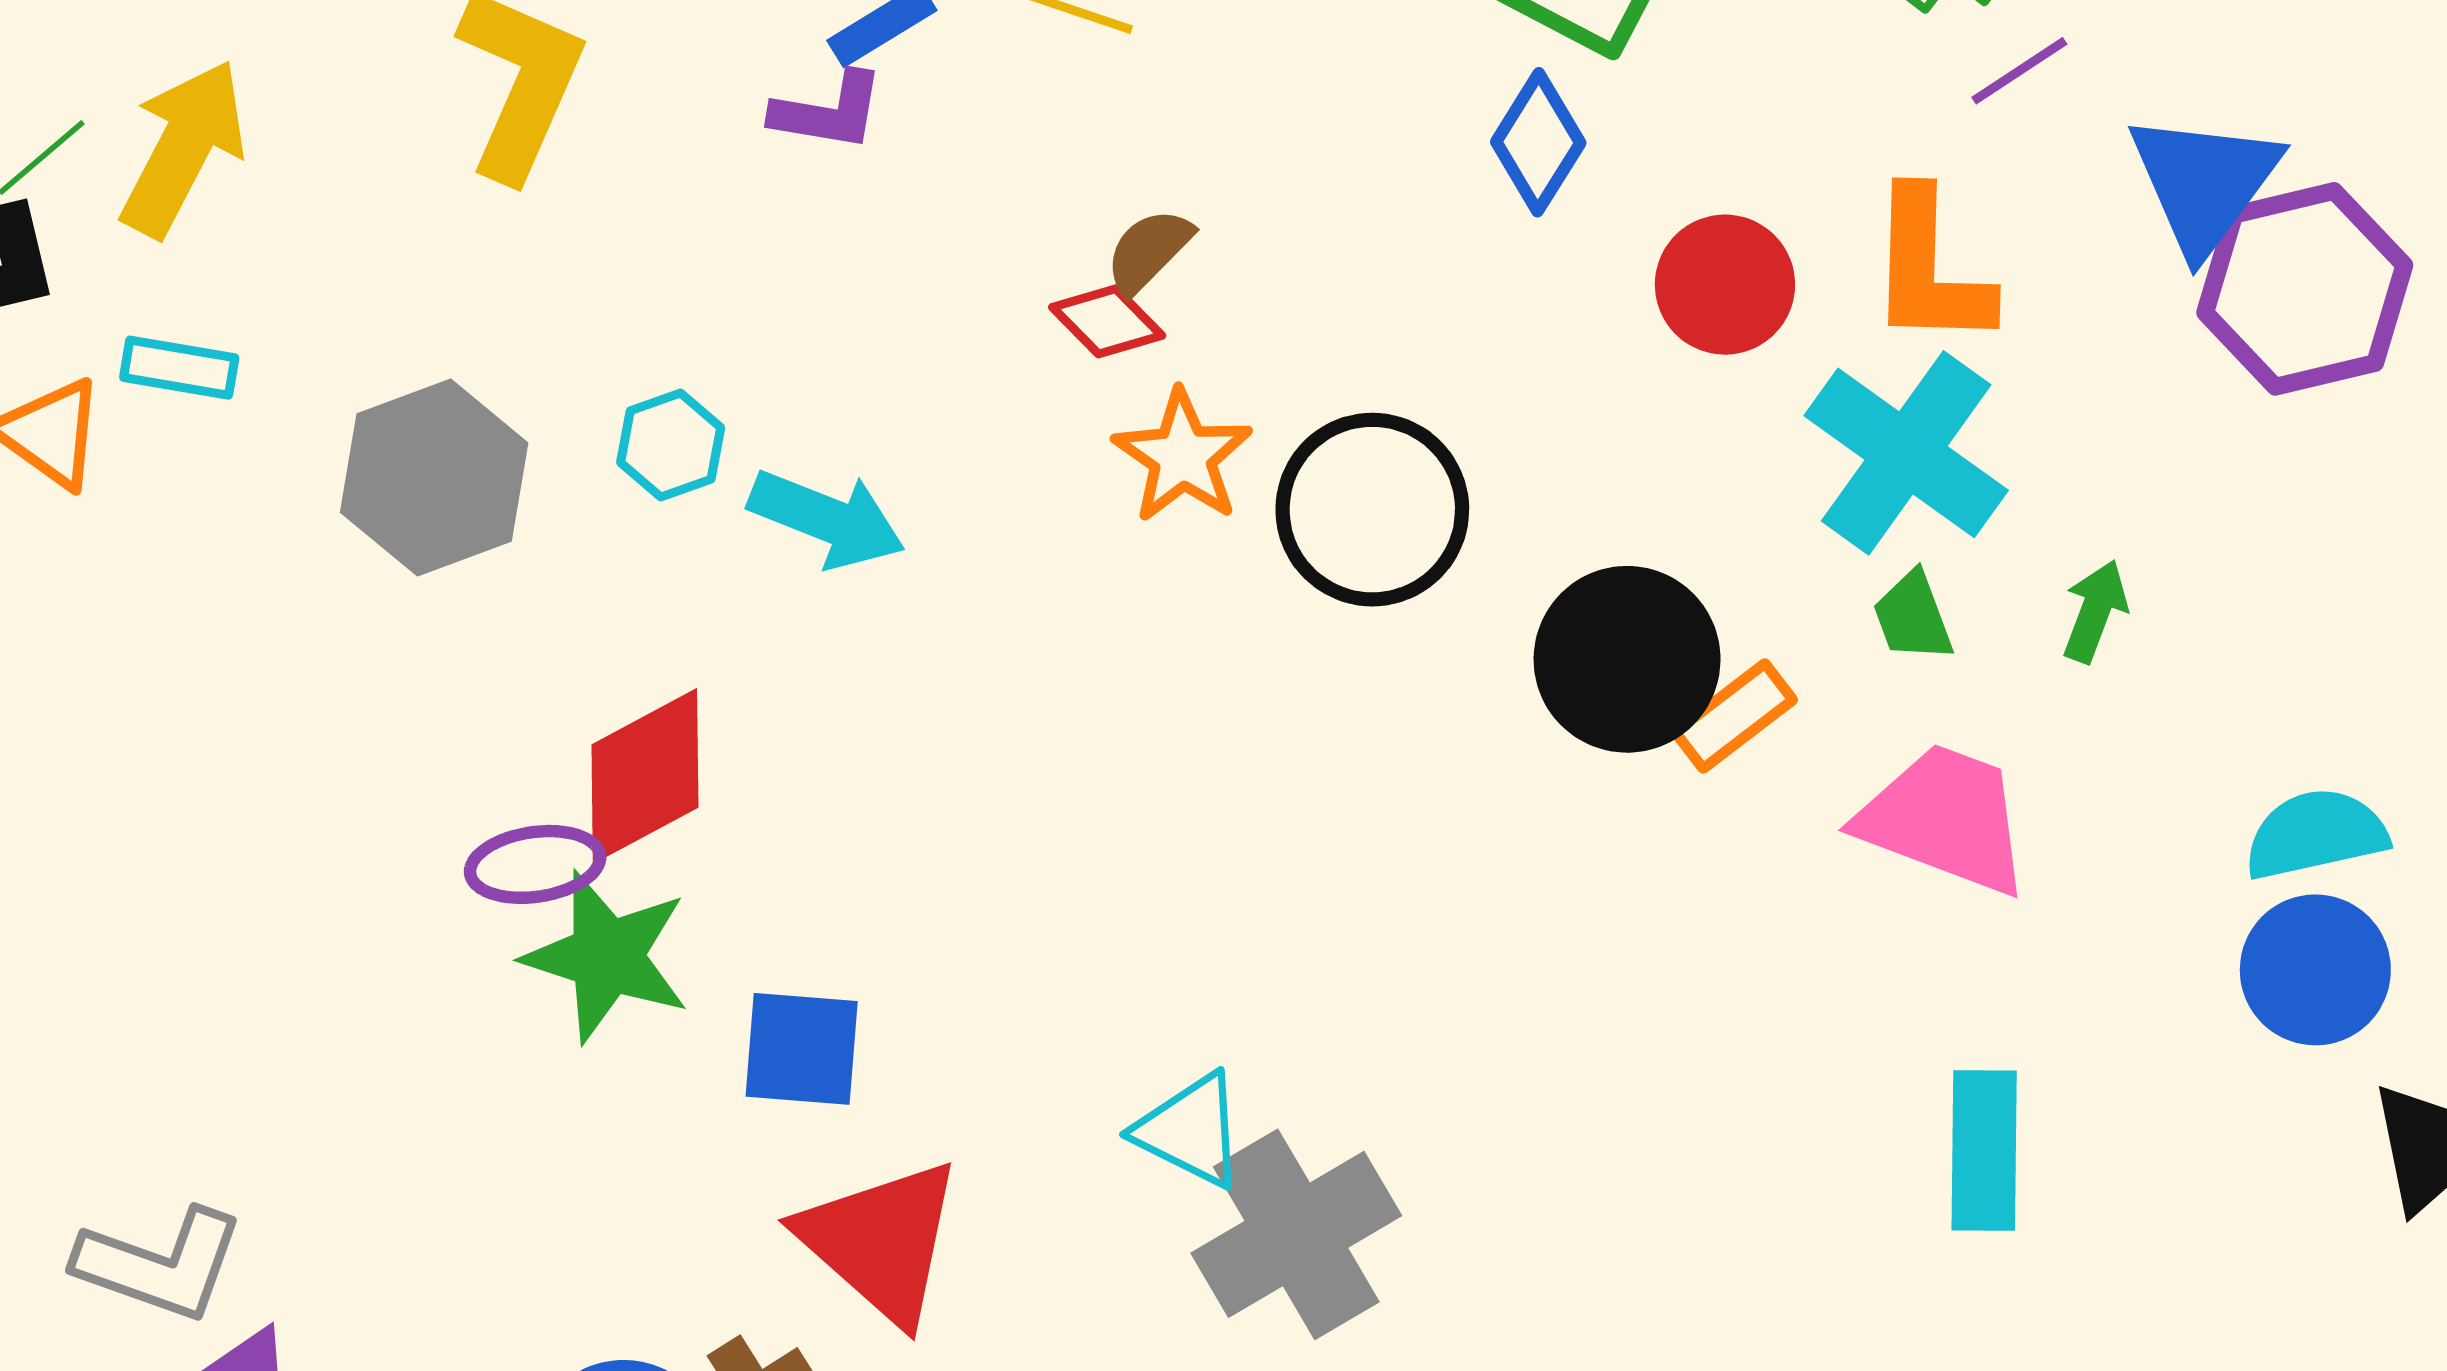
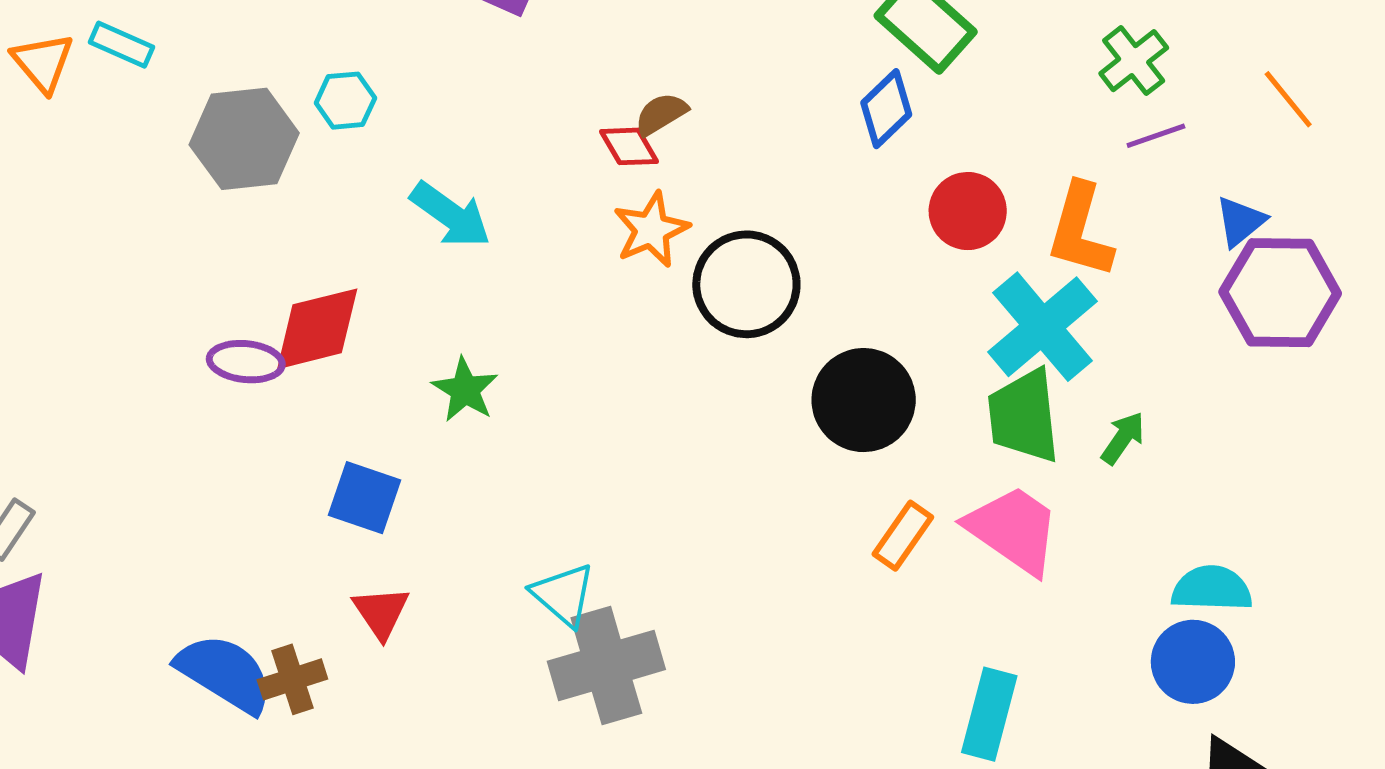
blue triangle: (2204, 183) -> (1240, 221), size x0.6
cyan hexagon: (671, 445) -> (345, 101), moved
green trapezoid: (1913, 617) -> (1024, 416), size x1.8
orange rectangle: (1734, 716) -> (903, 536), moved, turned -32
green star: (607, 956) -> (465, 390), moved, size x0.7
red triangle: (881, 1241) -> (381, 612), size x0.6

